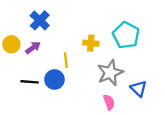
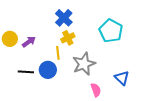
blue cross: (40, 20) -> (64, 18), moved
yellow cross: (91, 43) -> (68, 38), moved, turned -32
gray star: (110, 73) -> (84, 64), moved

